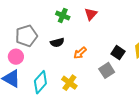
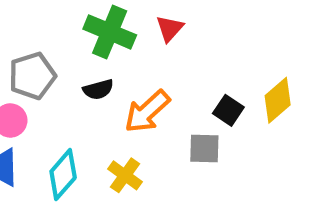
green cross: (63, 16) -> (110, 32), size x1.6
orange arrow: (80, 53) -> (147, 111), size x1.6
gray square: (107, 70) -> (204, 148), turned 35

